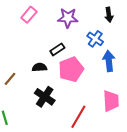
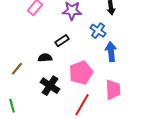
pink pentagon: (71, 69) -> (81, 73), moved

